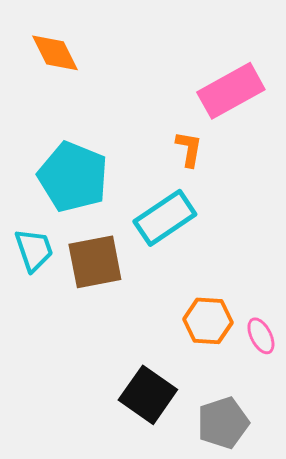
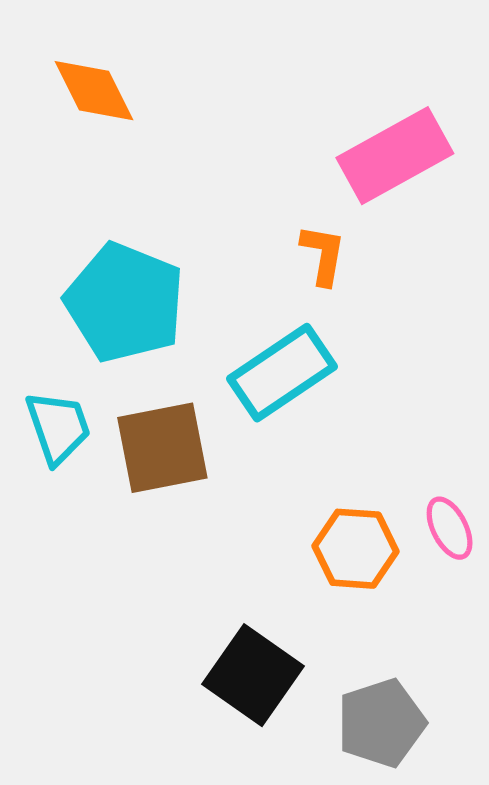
pink ellipse: (261, 336) -> (450, 528), moved

